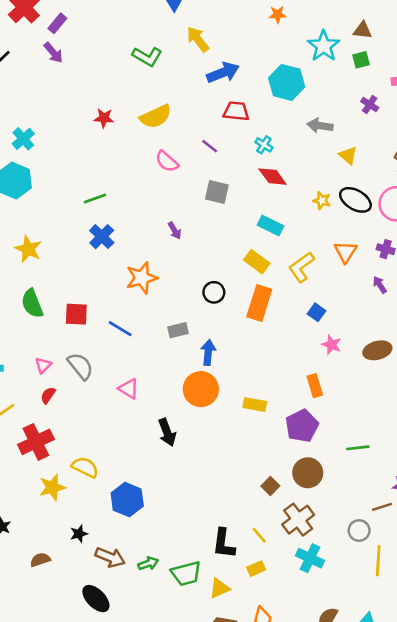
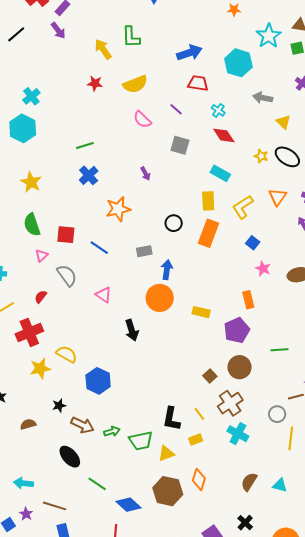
yellow arrow: (198, 39) -> (103, 49), moved
green L-shape: (147, 56) -> (131, 37), turned 55
yellow rectangle: (257, 262) -> (208, 201), turned 48
pink triangle: (43, 365) -> (42, 255), moved

